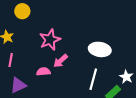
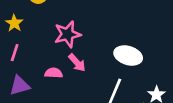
pink arrow: (61, 61) -> (77, 63), turned -98

